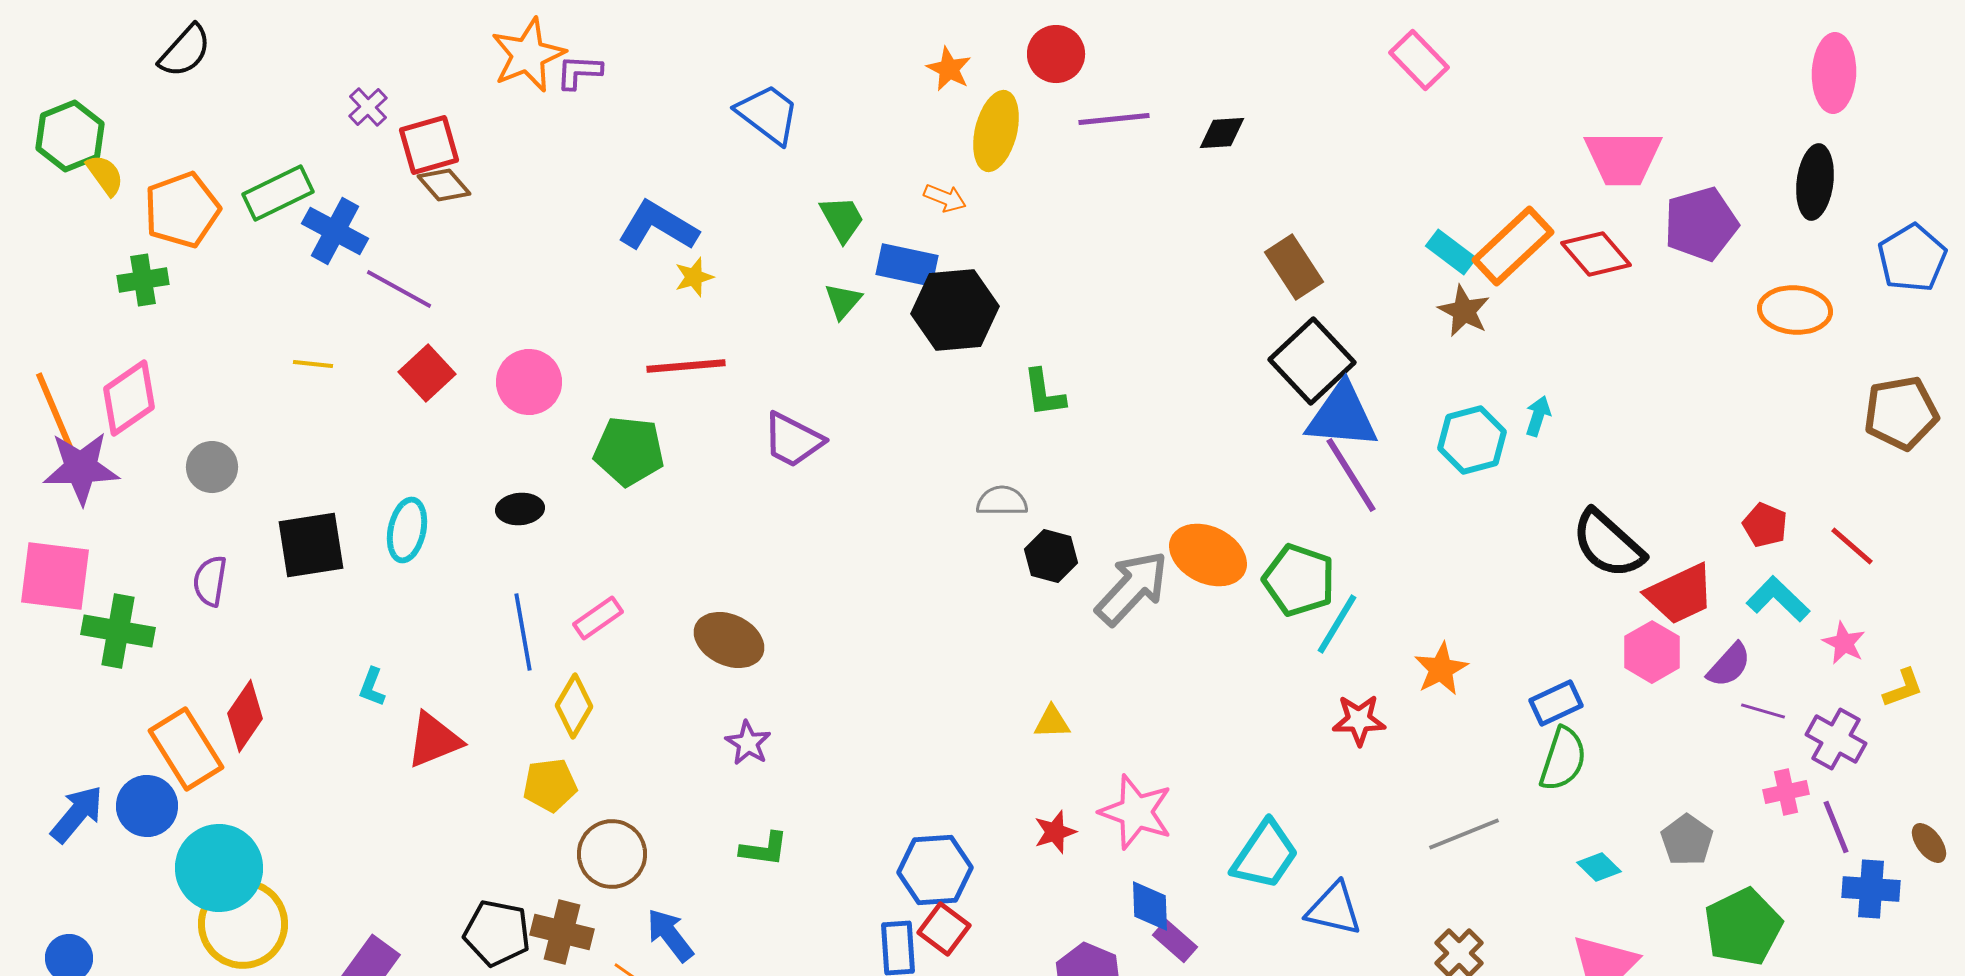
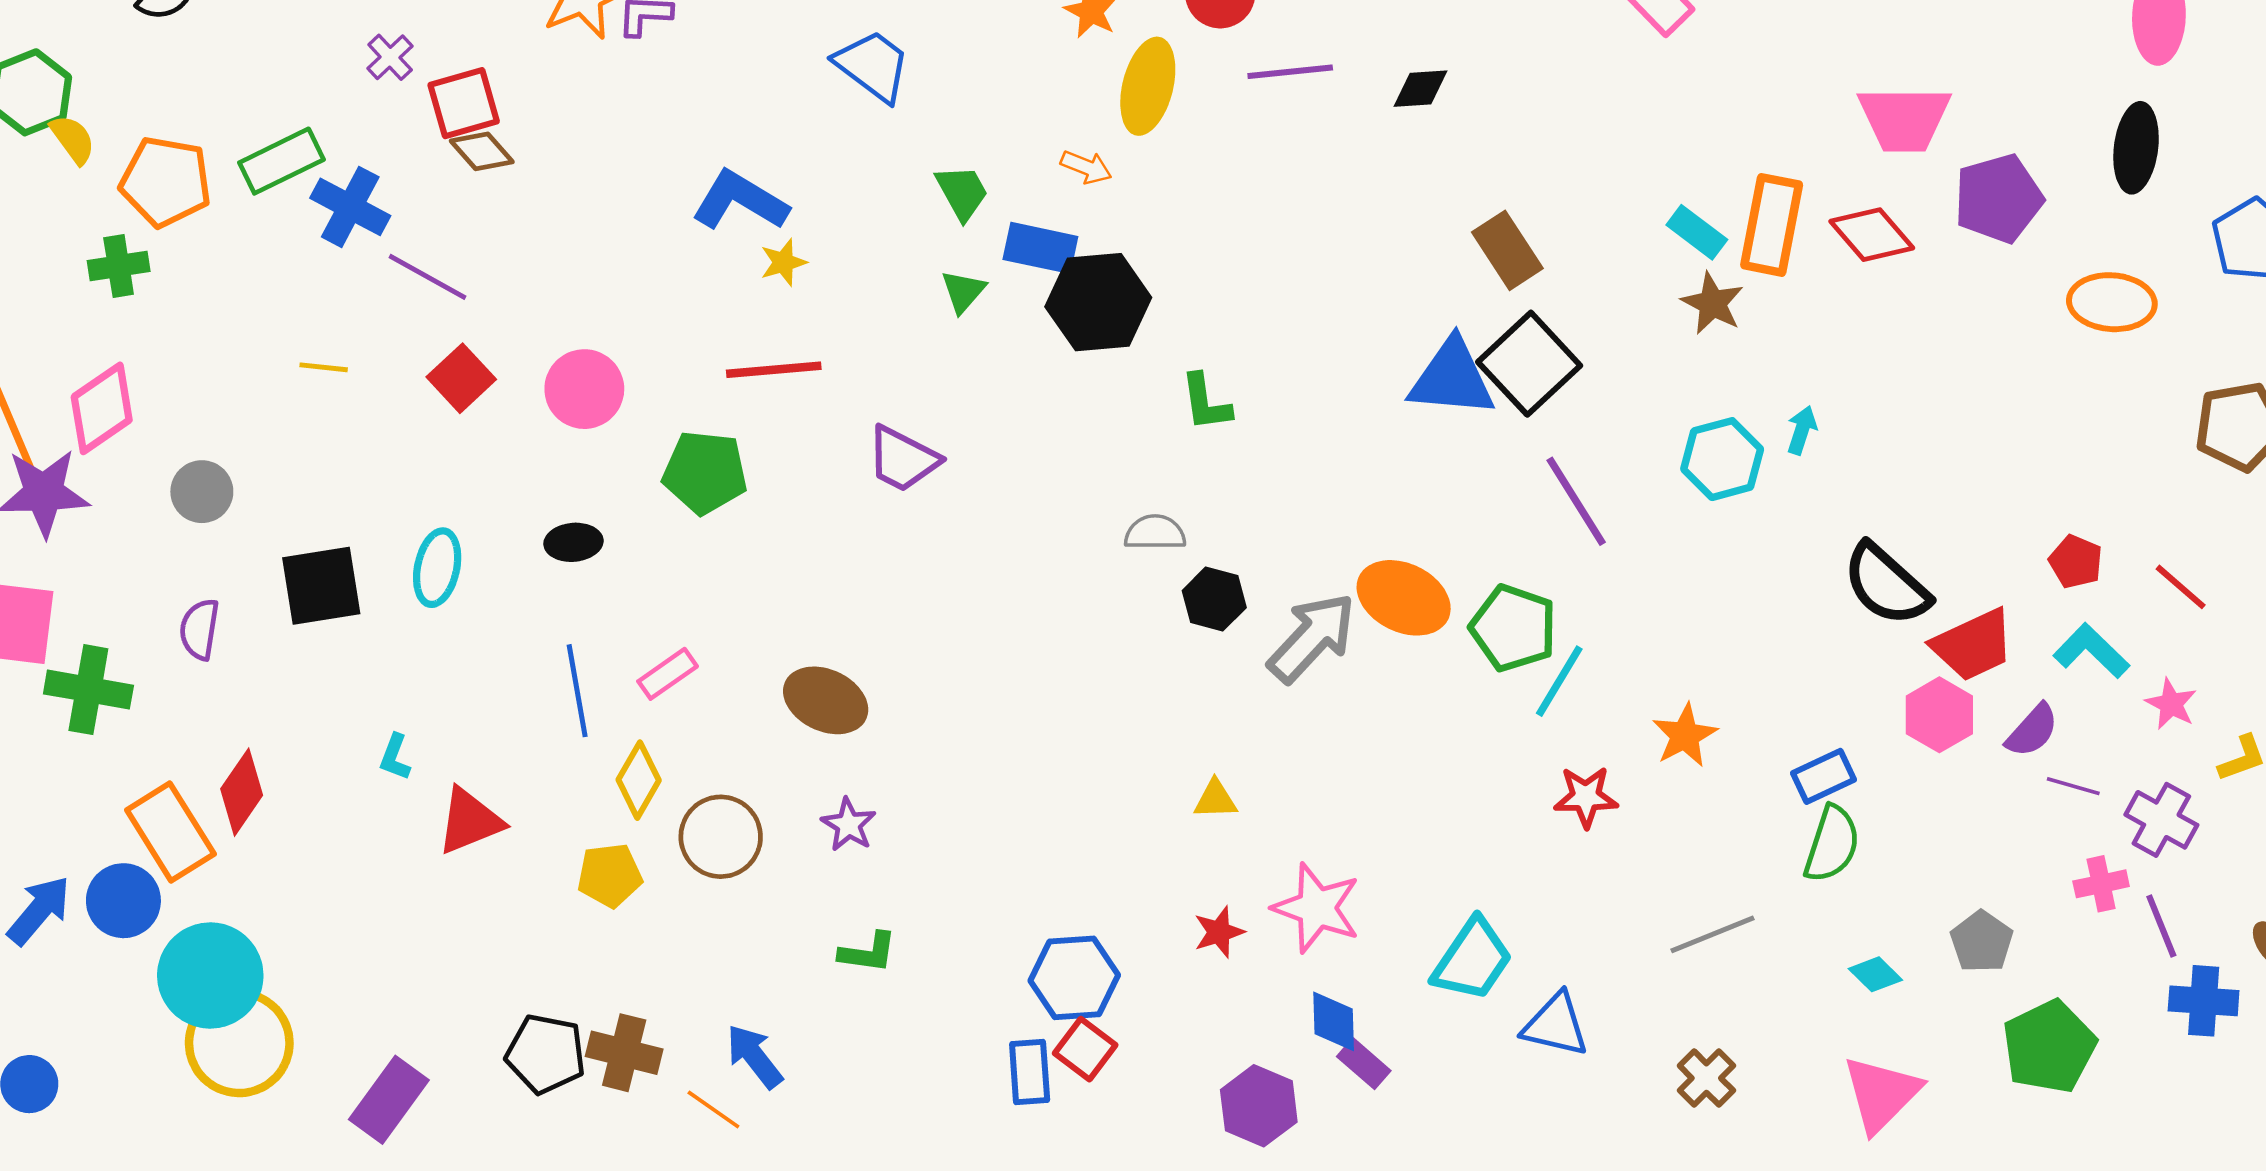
orange pentagon: (182, 210) -> (166, 182), turned 30
orange rectangle: (1513, 246) -> (1772, 225), turned -36
blue triangle: (1342, 416) -> (1452, 378), moved
brown circle: (612, 854) -> (721, 837), moved

